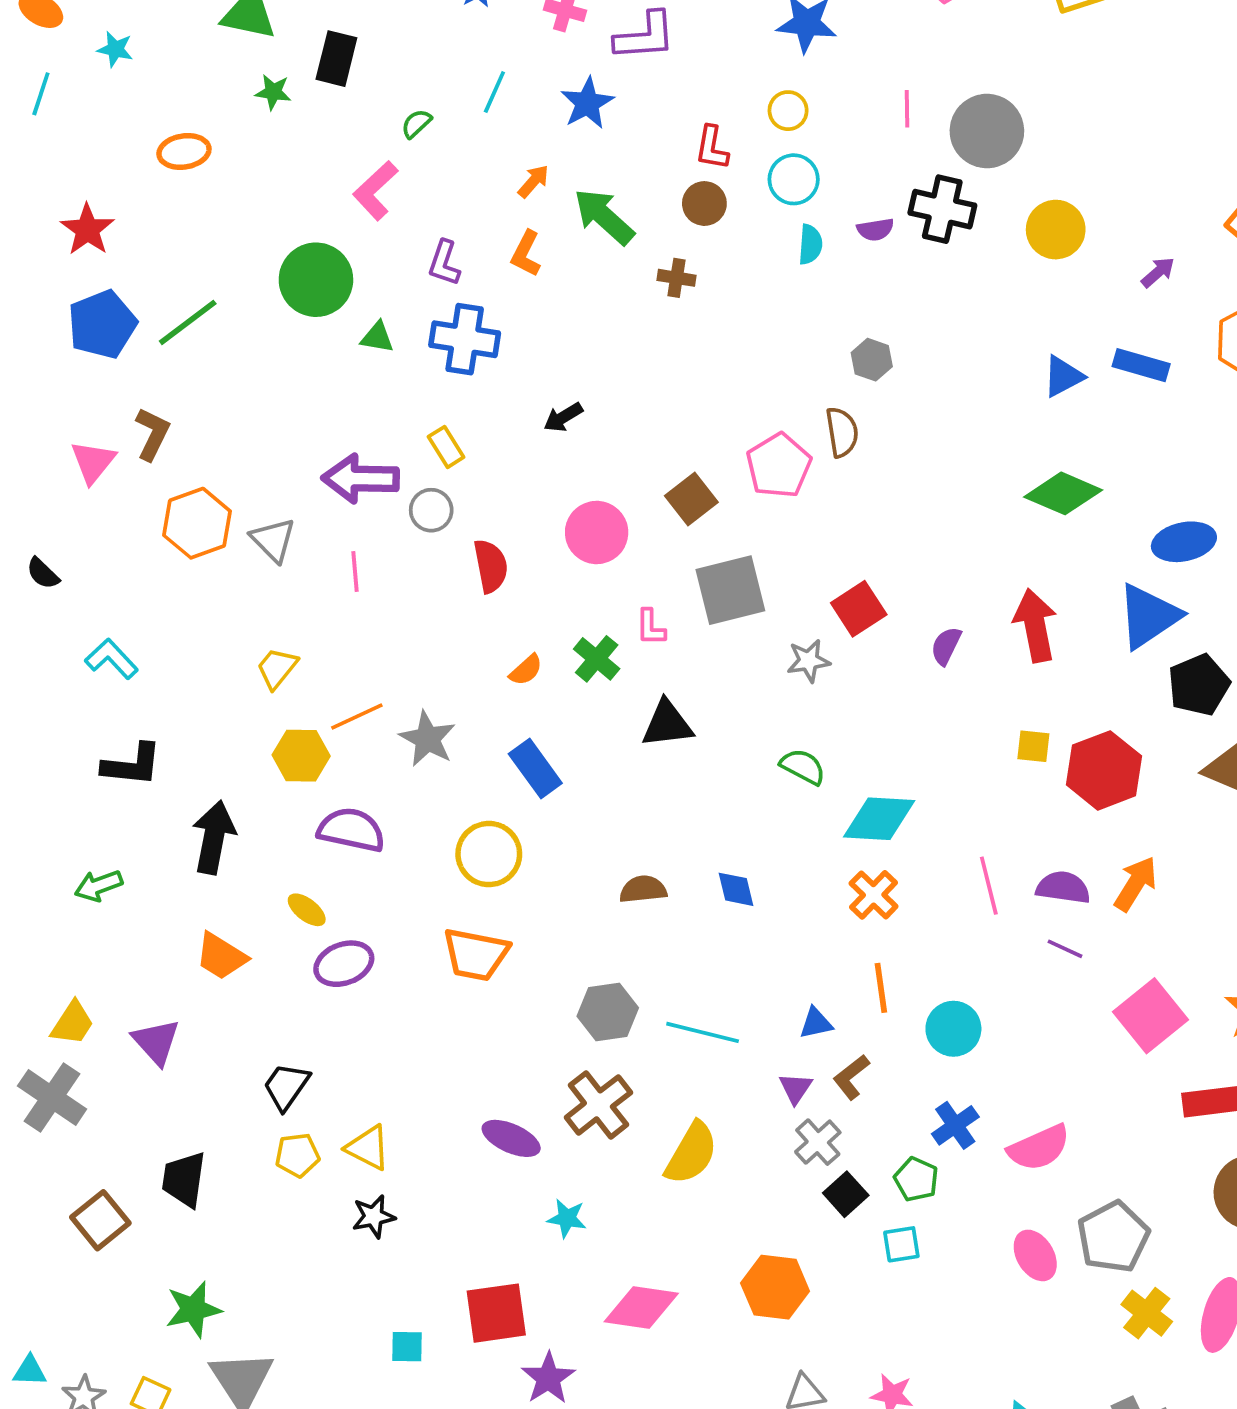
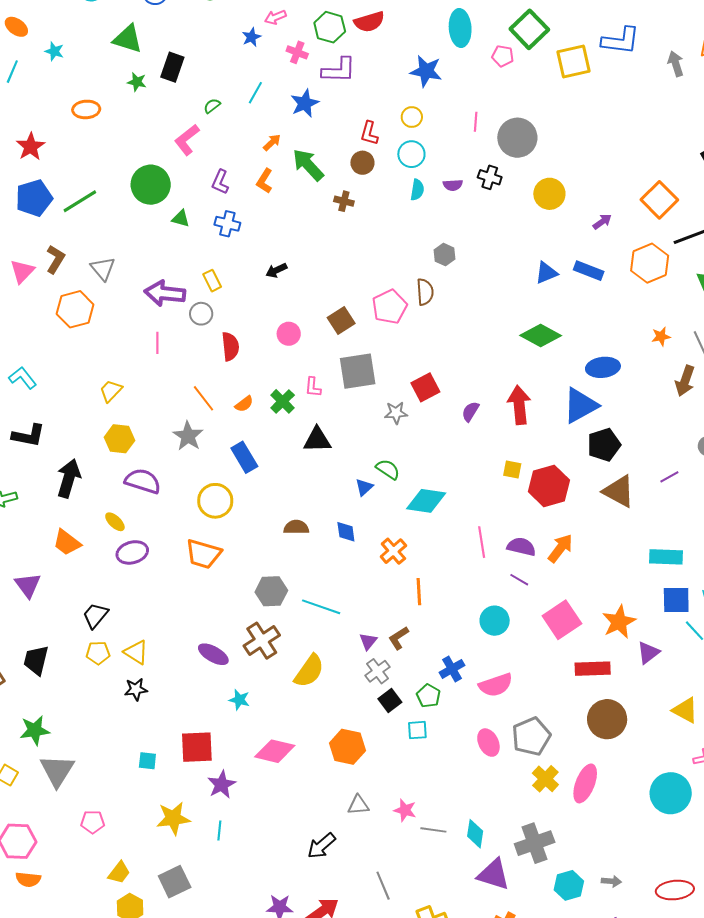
black cross: (942, 209) -> (490, 177), size x0.7
blue cross: (465, 339) -> (227, 224), size x0.7
pink circle: (597, 532) -> (289, 334), size x0.7
gray triangle: (273, 540) -> (103, 269), moved
orange line: (357, 716) -> (203, 398), moved, turned 72
orange cross: (874, 895) -> (393, 551), moved
blue triangle: (816, 1023) -> (364, 487), moved, turned -36
cyan circle: (953, 1029) -> (495, 621), moved

